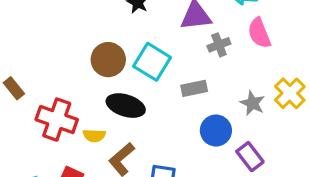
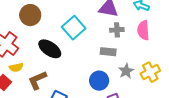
brown circle: (108, 60) -> (30, 15), moved
gray rectangle: (194, 88) -> (108, 52), moved
yellow semicircle: (94, 135) -> (16, 67), moved, turned -32

